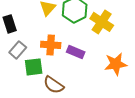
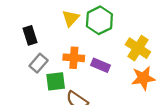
yellow cross: (102, 22) -> (138, 48), moved

